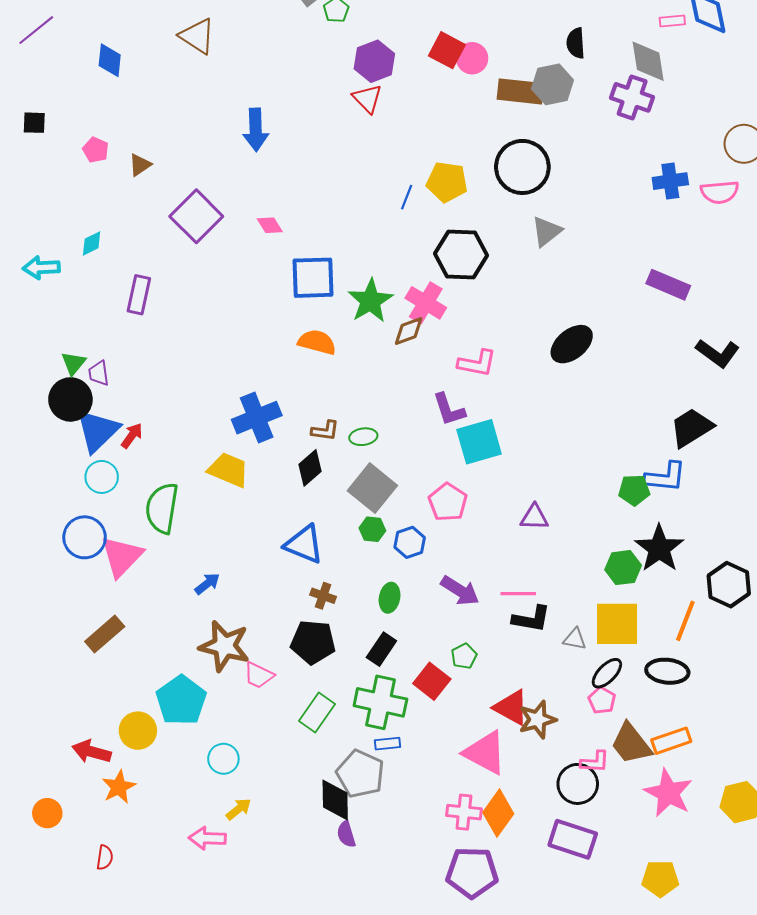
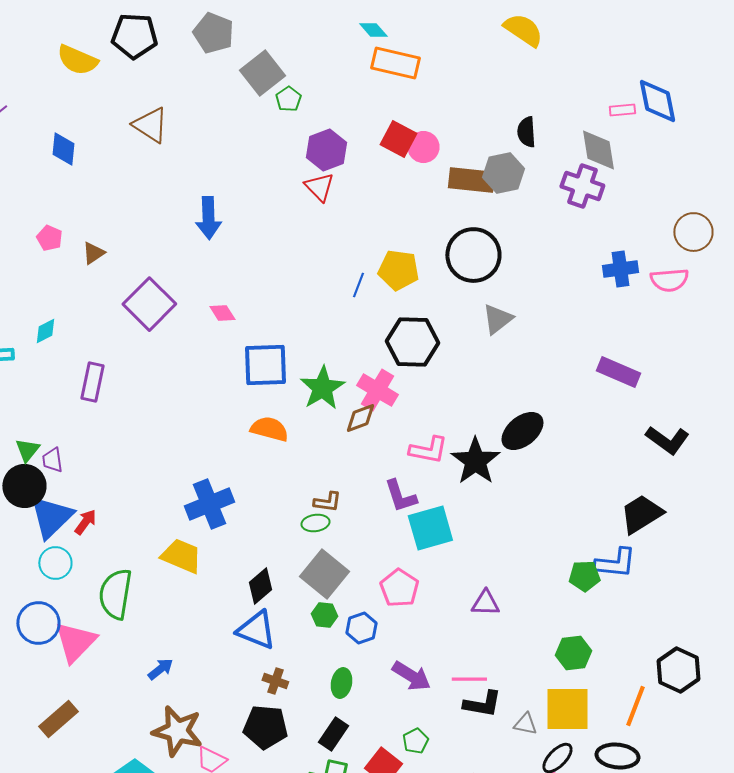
brown L-shape: (325, 431) -> (327, 502), moved
black diamond: (310, 468) -> (260, 586), moved
black star: (659, 548) -> (475, 461), moved

